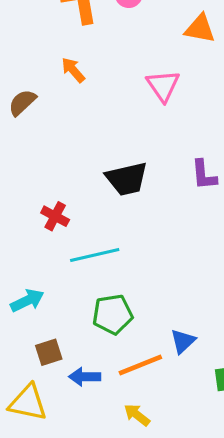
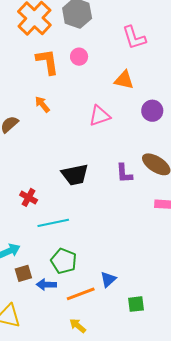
pink triangle: (163, 86) -> (100, 116), turned 45
green pentagon: (113, 314) -> (64, 261), turned 30
brown square: (49, 352) -> (23, 273), moved
blue arrow: (85, 377) -> (46, 285), moved

